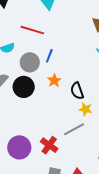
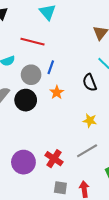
black semicircle: (77, 91) -> (90, 82), moved
gray line: (74, 129) -> (87, 151), moved

